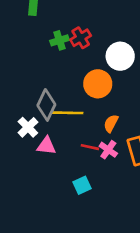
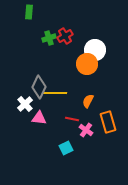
orange circle: (98, 84) -> (87, 64), moved
pink cross: (108, 150) -> (86, 130), moved

